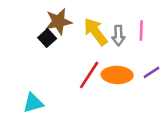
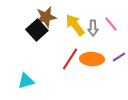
pink line: (141, 30) -> (111, 24), turned -42
black square: (47, 38) -> (37, 30), size x1.5

